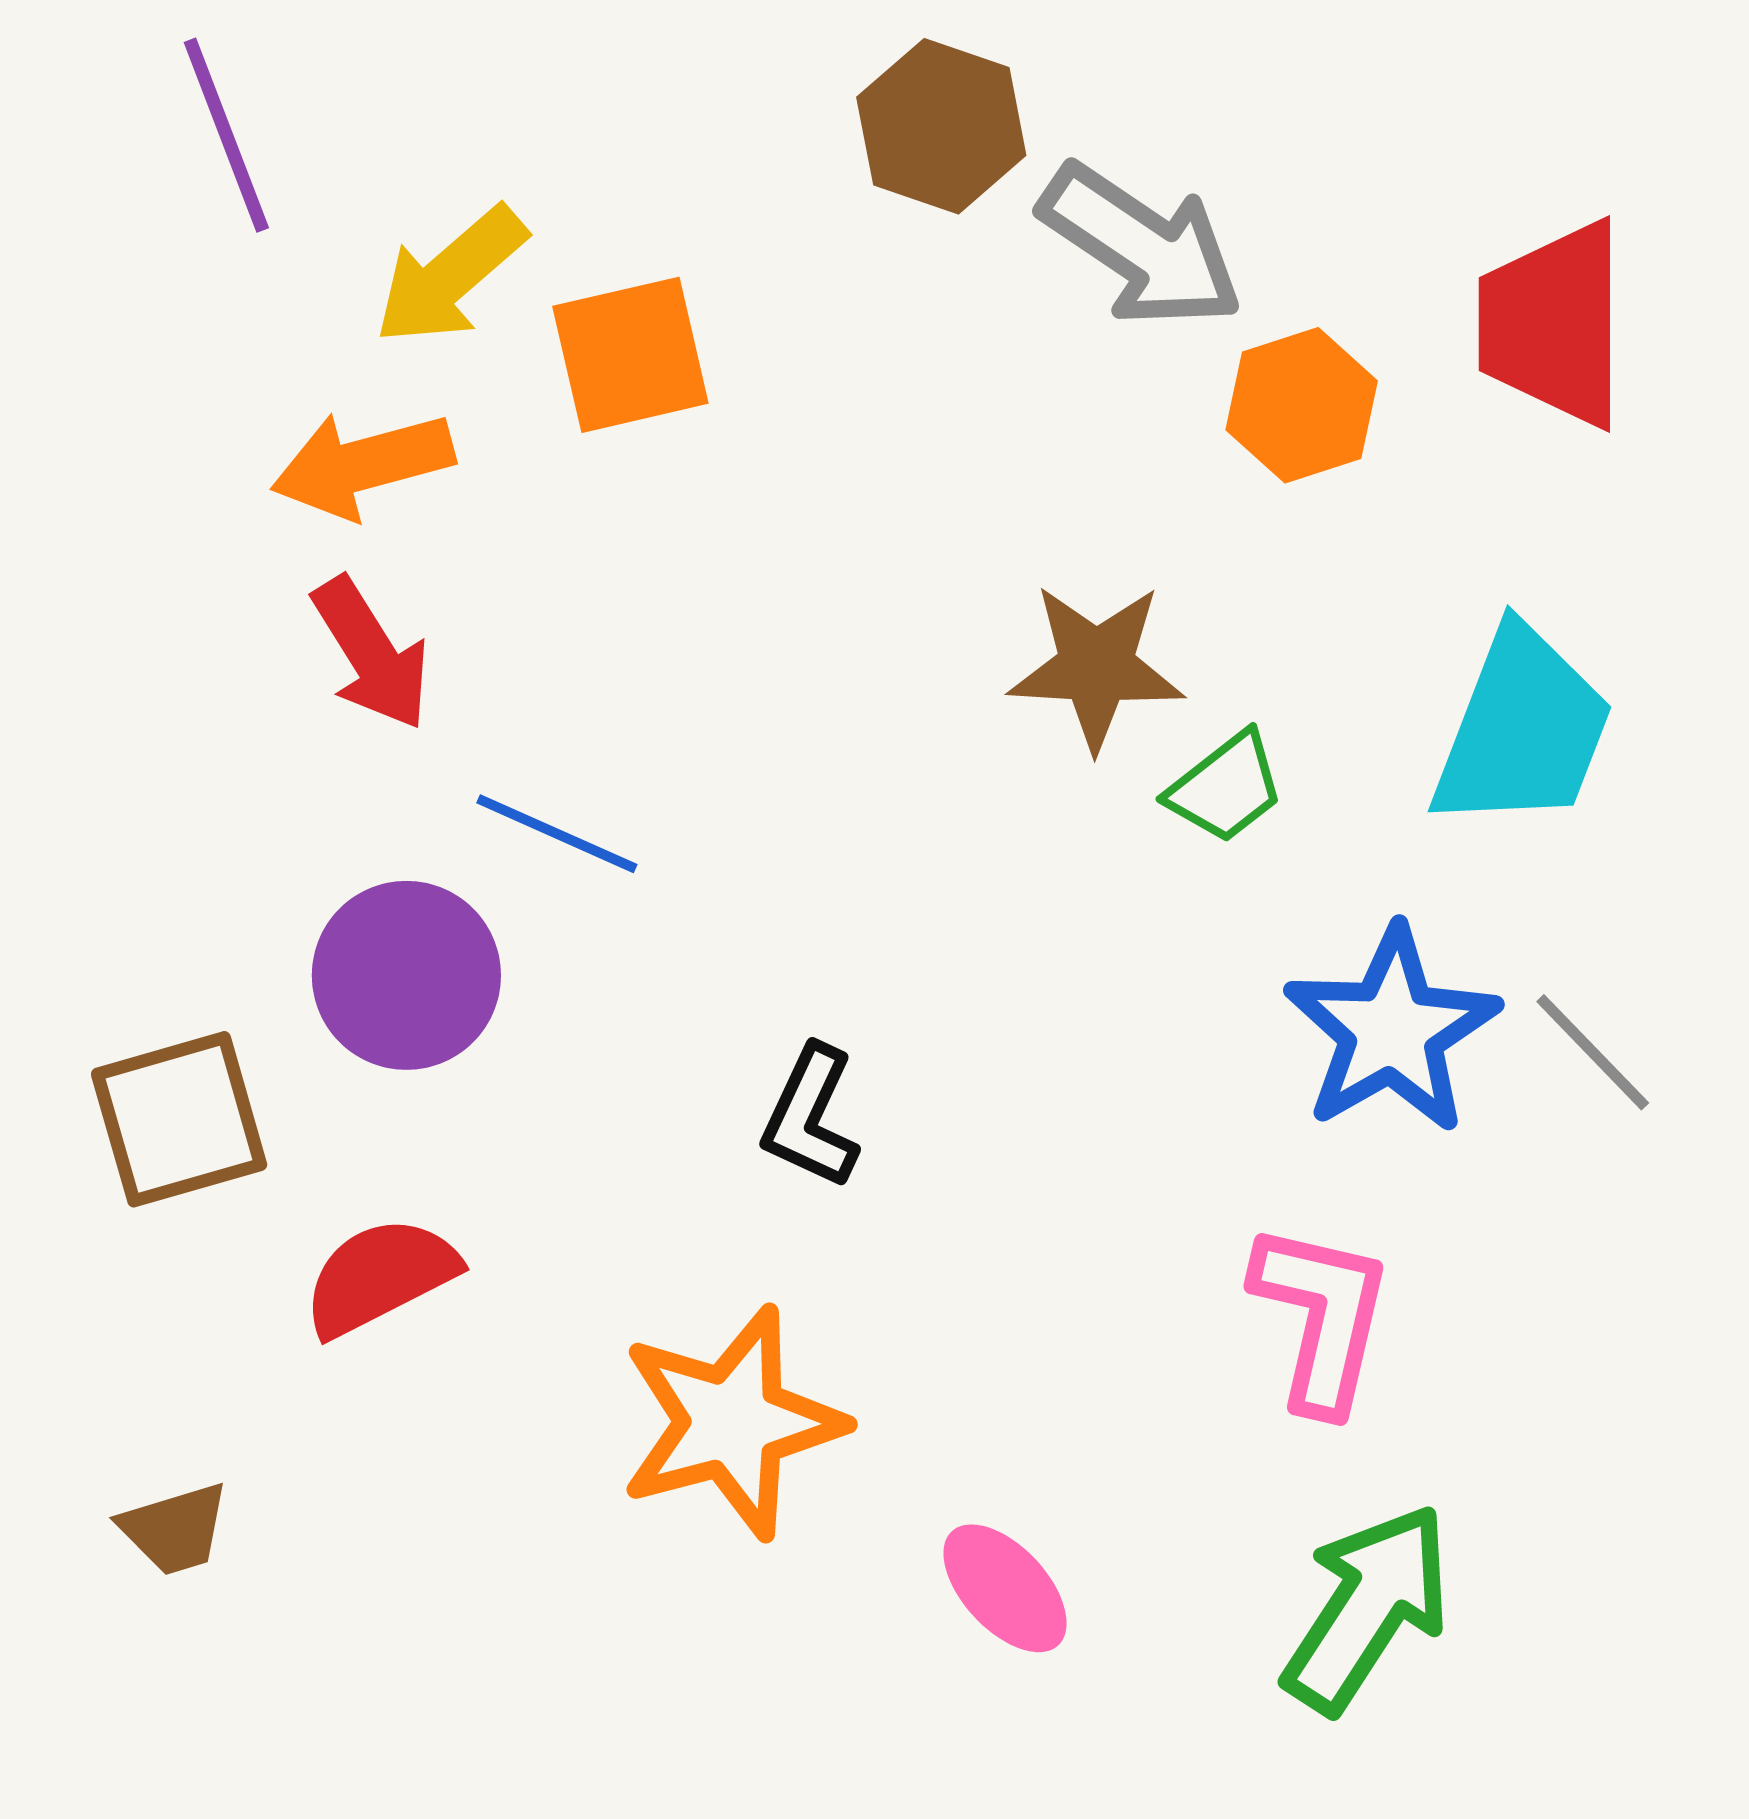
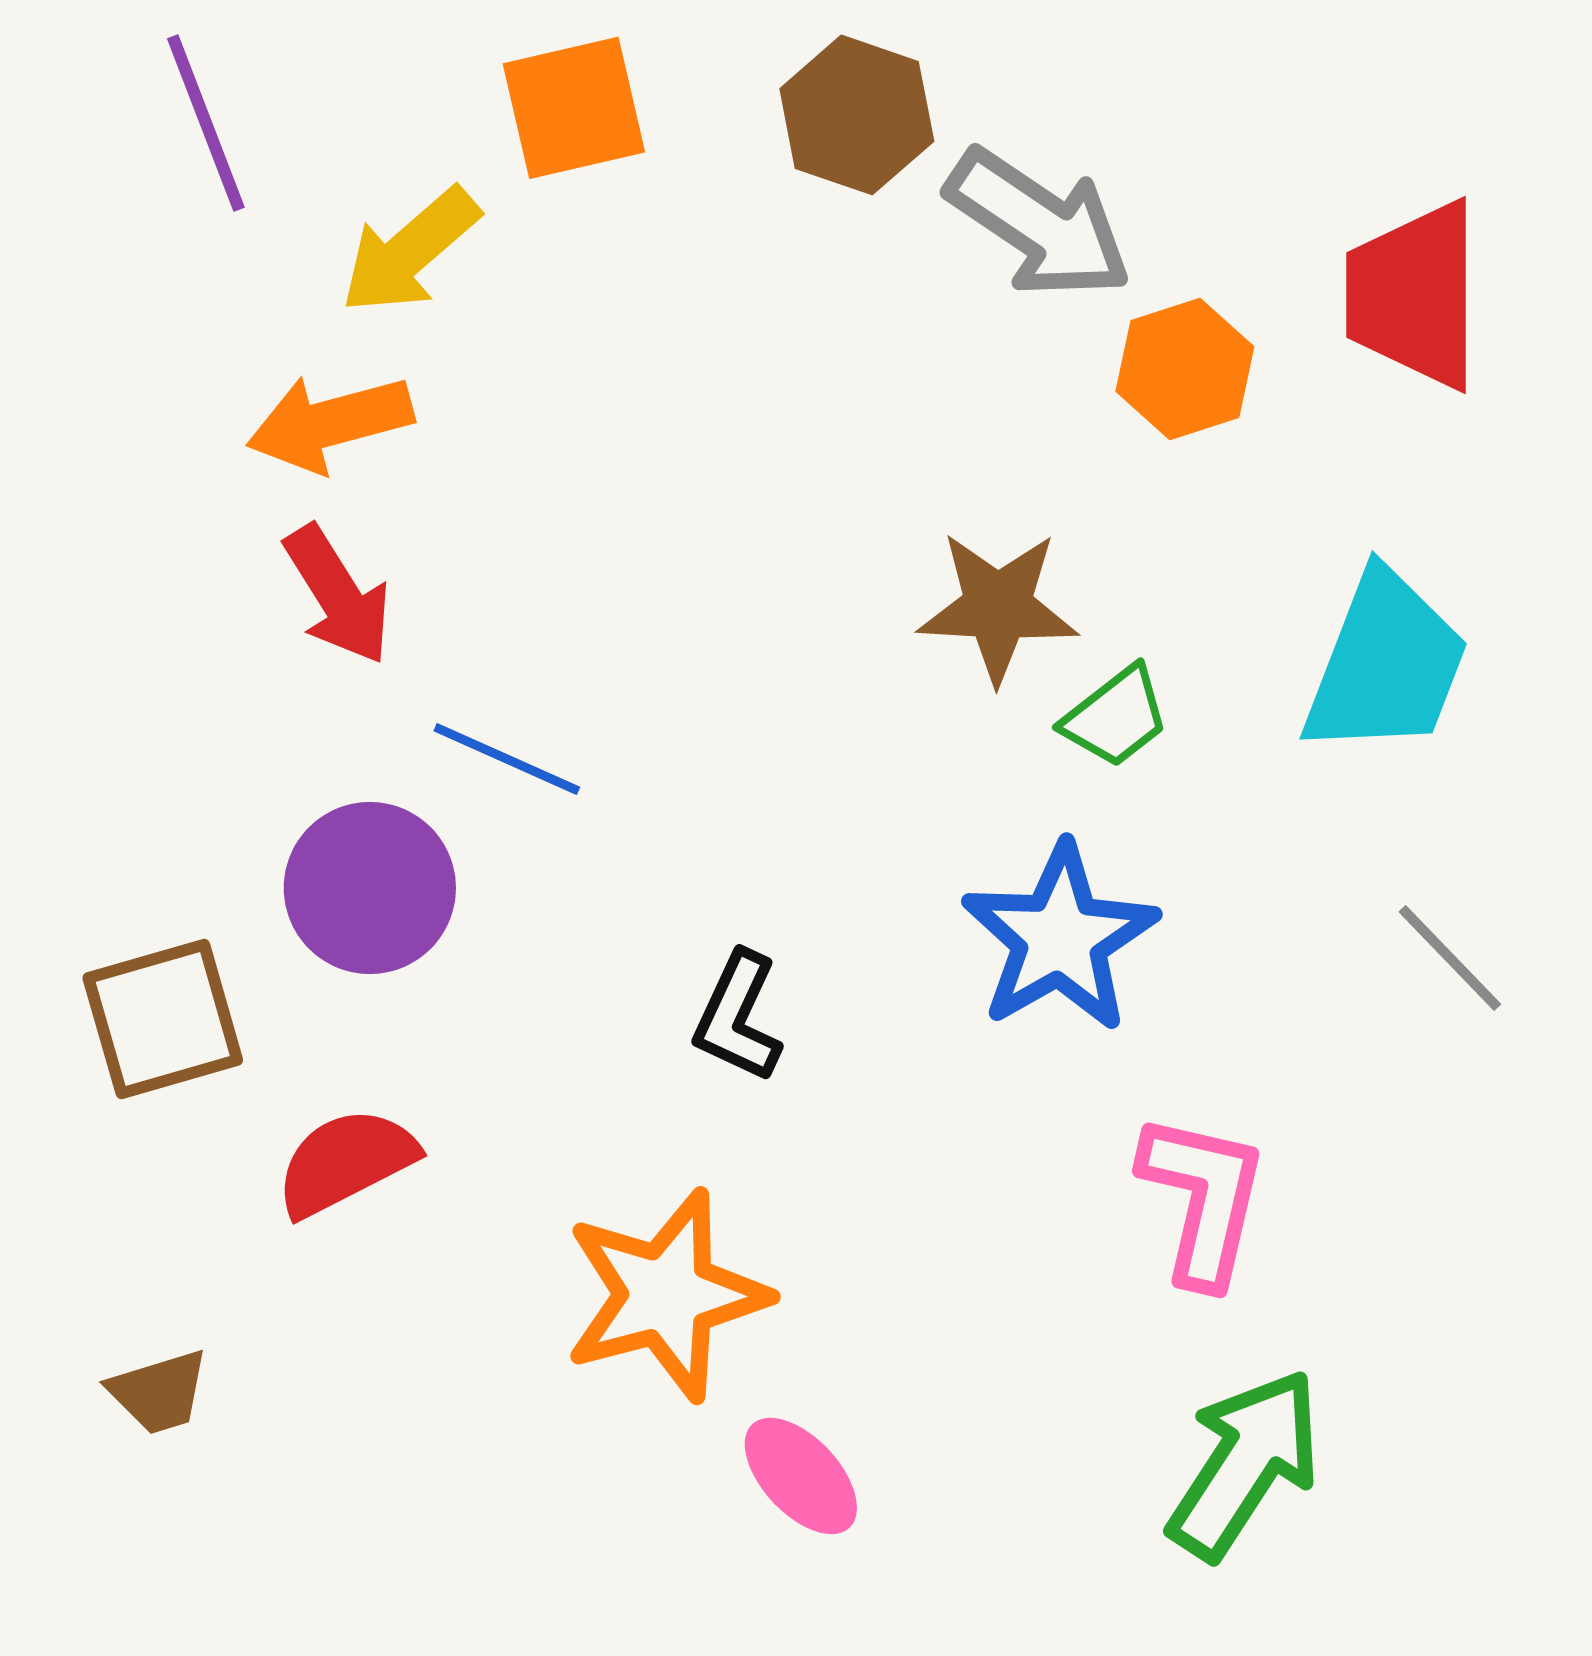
orange square: (630, 355) -> (574, 108), moved
blue star: (1392, 1030) -> (1060, 938), moved
pink ellipse: (1005, 1588) -> (801, 1476), moved

